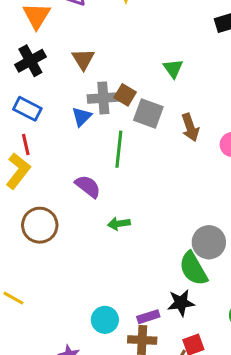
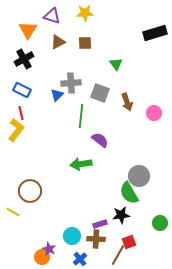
brown triangle: (83, 59) -> (58, 42), moved, turned 35
brown square: (125, 95) -> (85, 43), moved, turned -32
purple semicircle: (88, 186) -> (100, 140), moved
green arrow: (119, 224) -> (81, 164), size x1.5
brown circle: (40, 225) -> (30, 191), moved
cyan circle: (105, 320) -> (72, 236), moved

